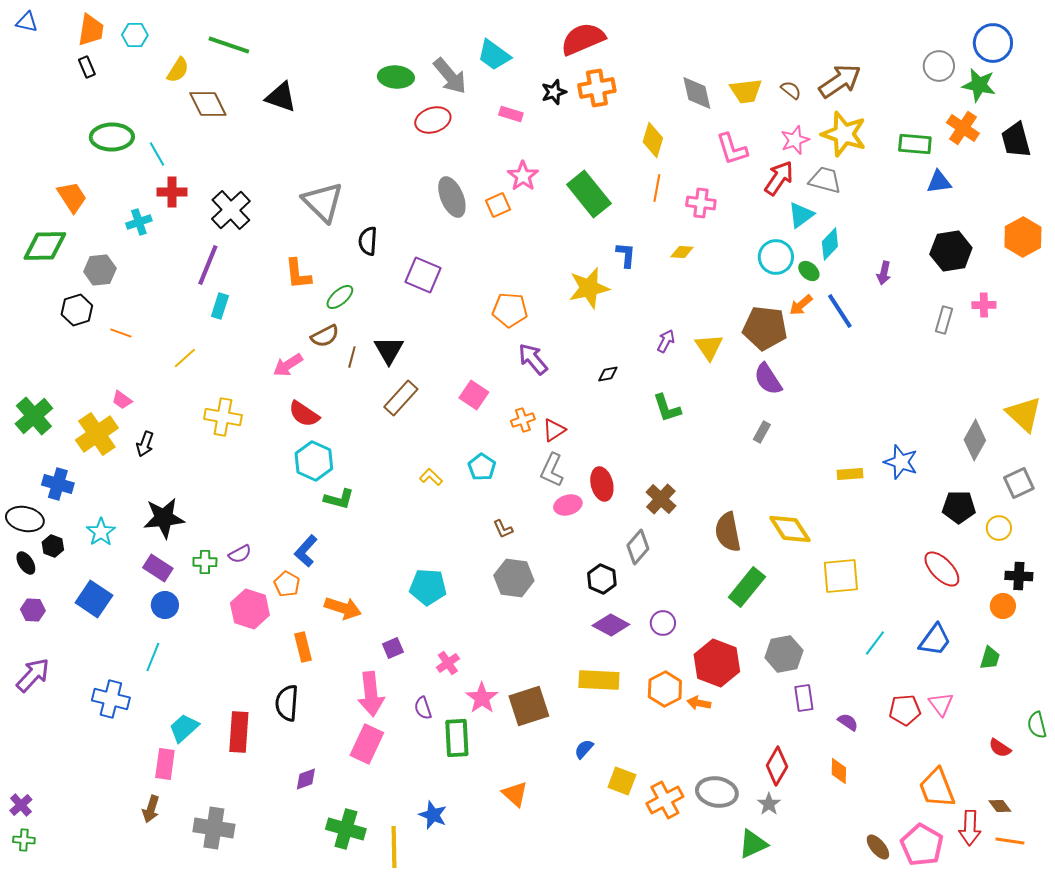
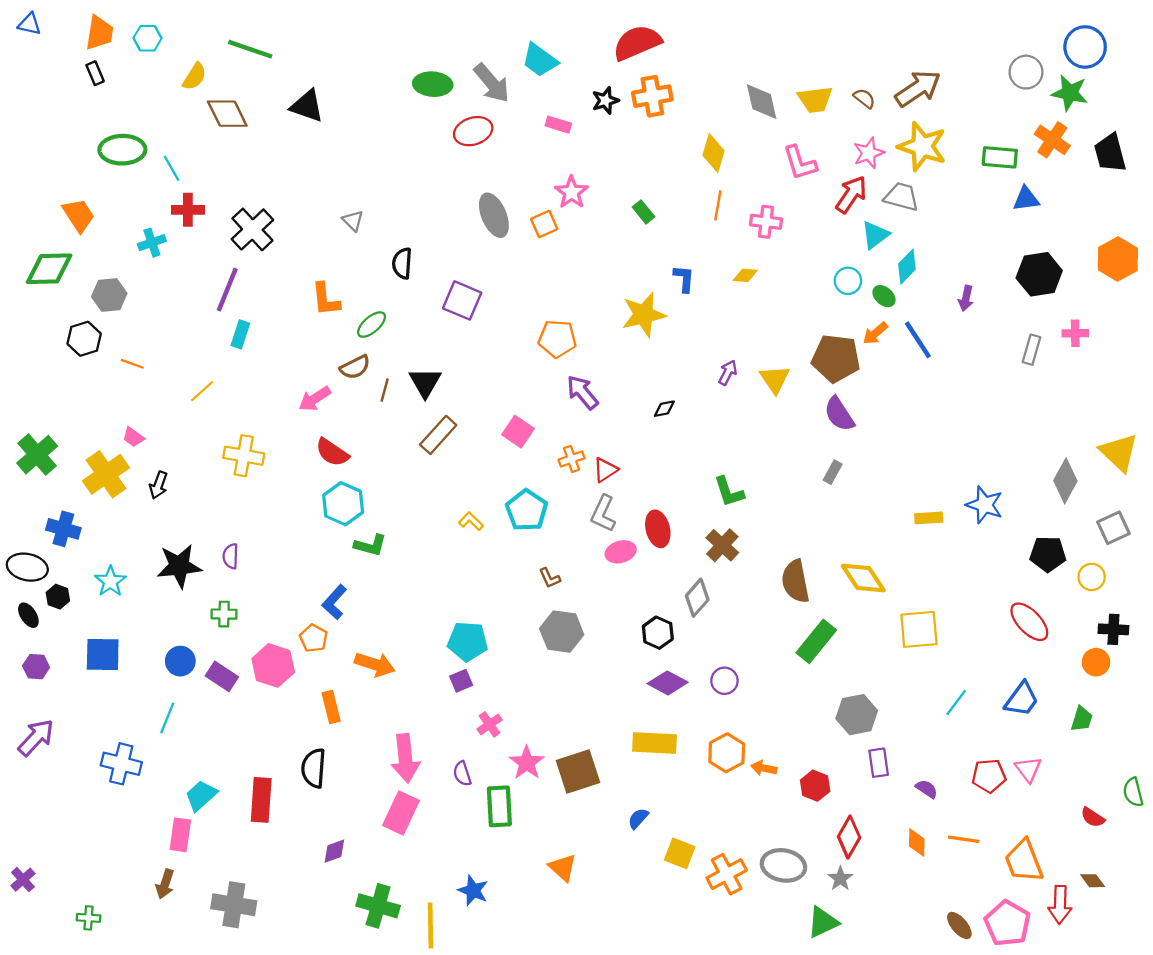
green rectangle: (589, 194) -> (644, 212), size x0.5
gray triangle: (323, 202) -> (353, 221), size x0.5
cyan circle: (776, 257) -> (848, 281), size x0.7
green L-shape: (667, 408) -> (729, 492), moved
cyan pentagon: (482, 467) -> (527, 510), size x1.4
purple semicircle: (240, 554) -> (231, 556), moved, turned 120
purple rectangle: (158, 568) -> (222, 676), moved
blue square: (94, 599) -> (103, 655), turned -33
purple square: (393, 648) -> (461, 681), moved
red hexagon: (717, 663) -> (815, 786), moved, size x0.6
green cross: (24, 840) -> (89, 918), moved
orange line: (1010, 841) -> (964, 839), moved

